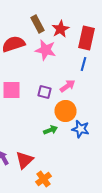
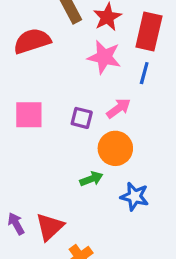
pink star: (46, 50) -> (104, 57), moved
blue star: (80, 129) -> (135, 196), moved

